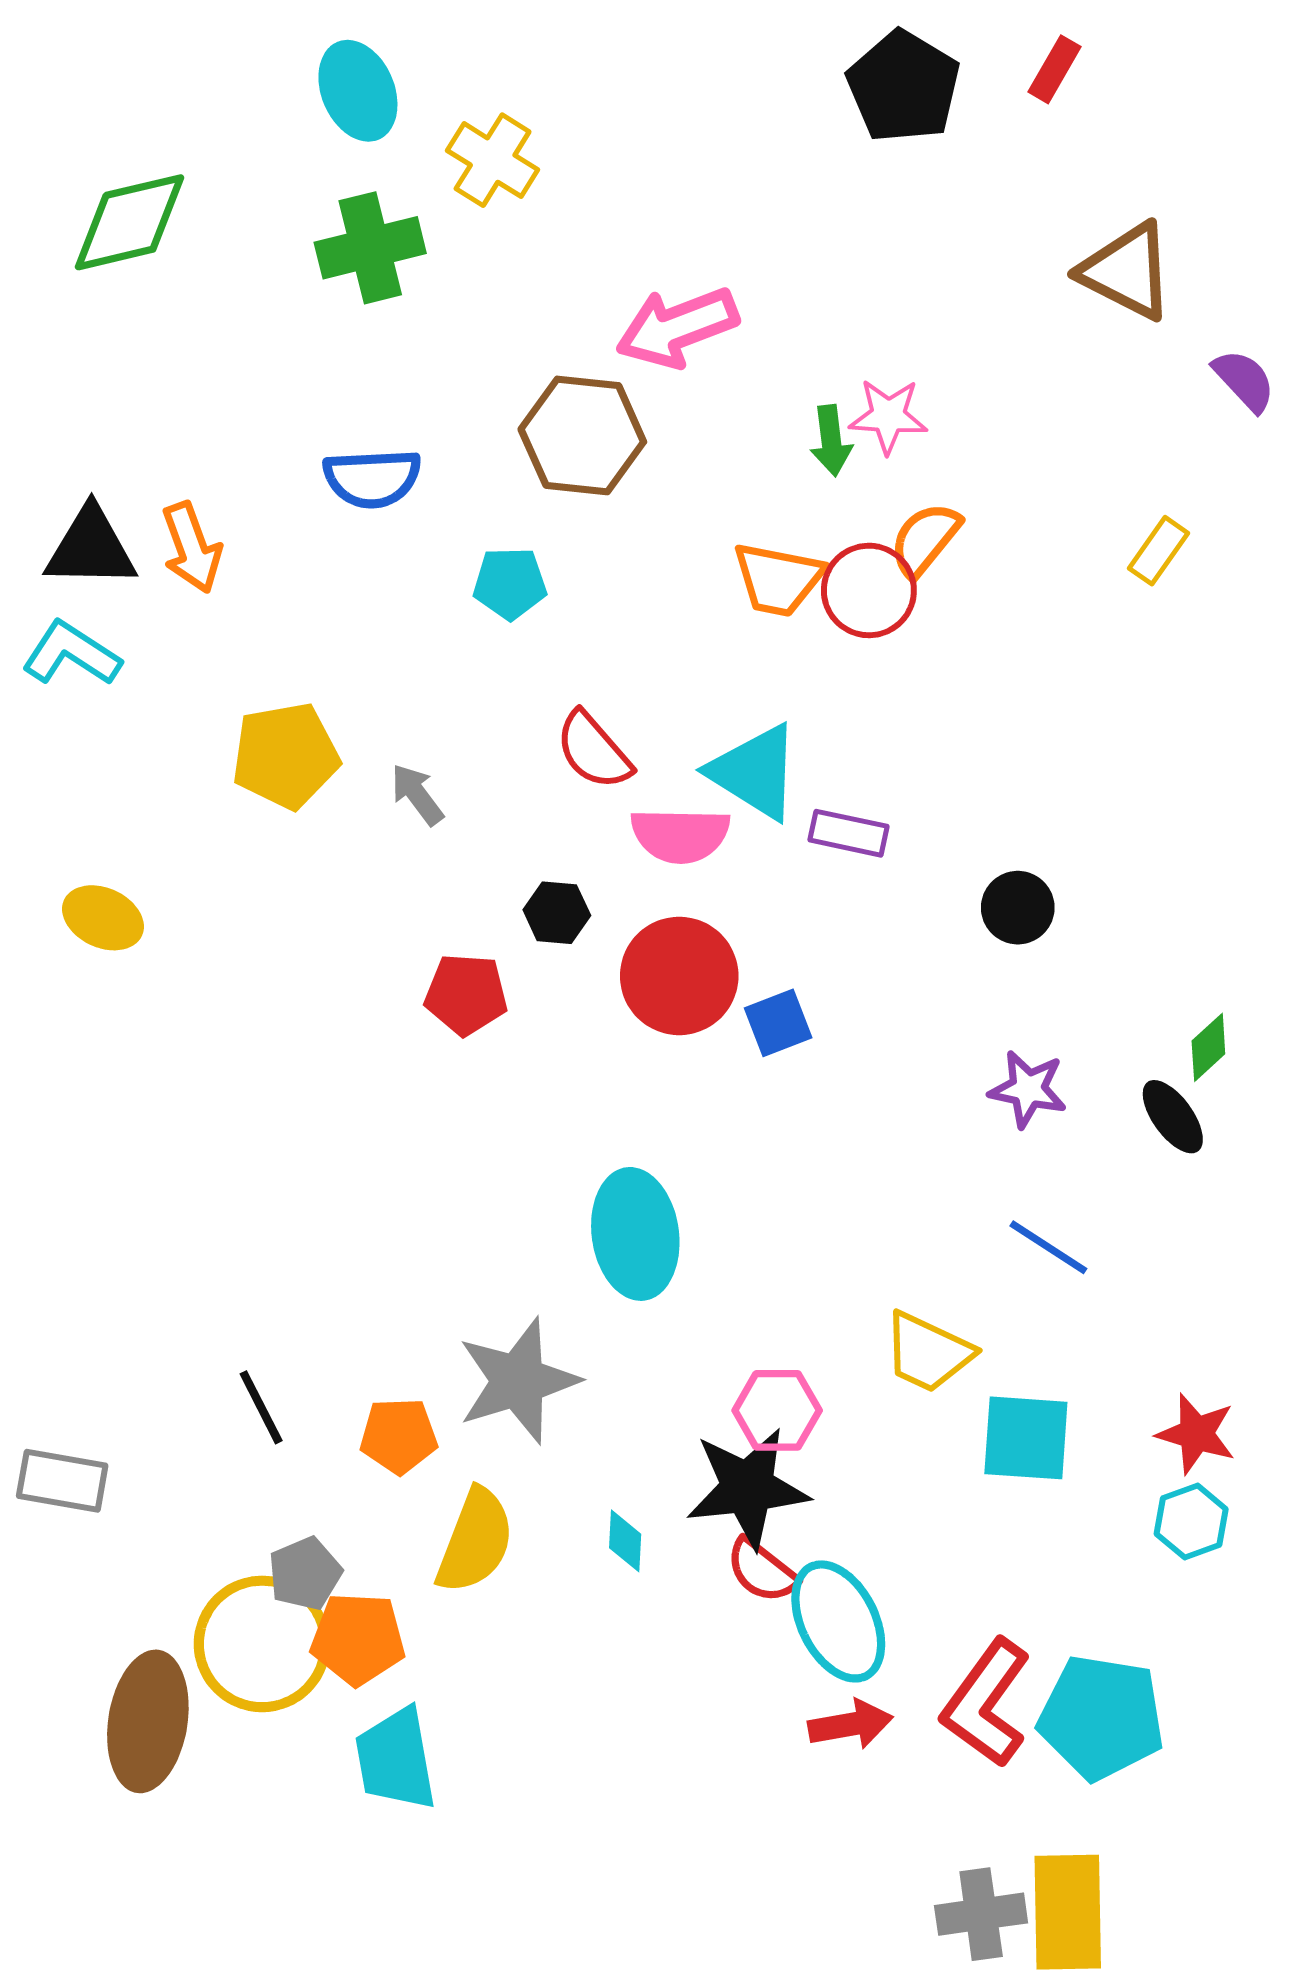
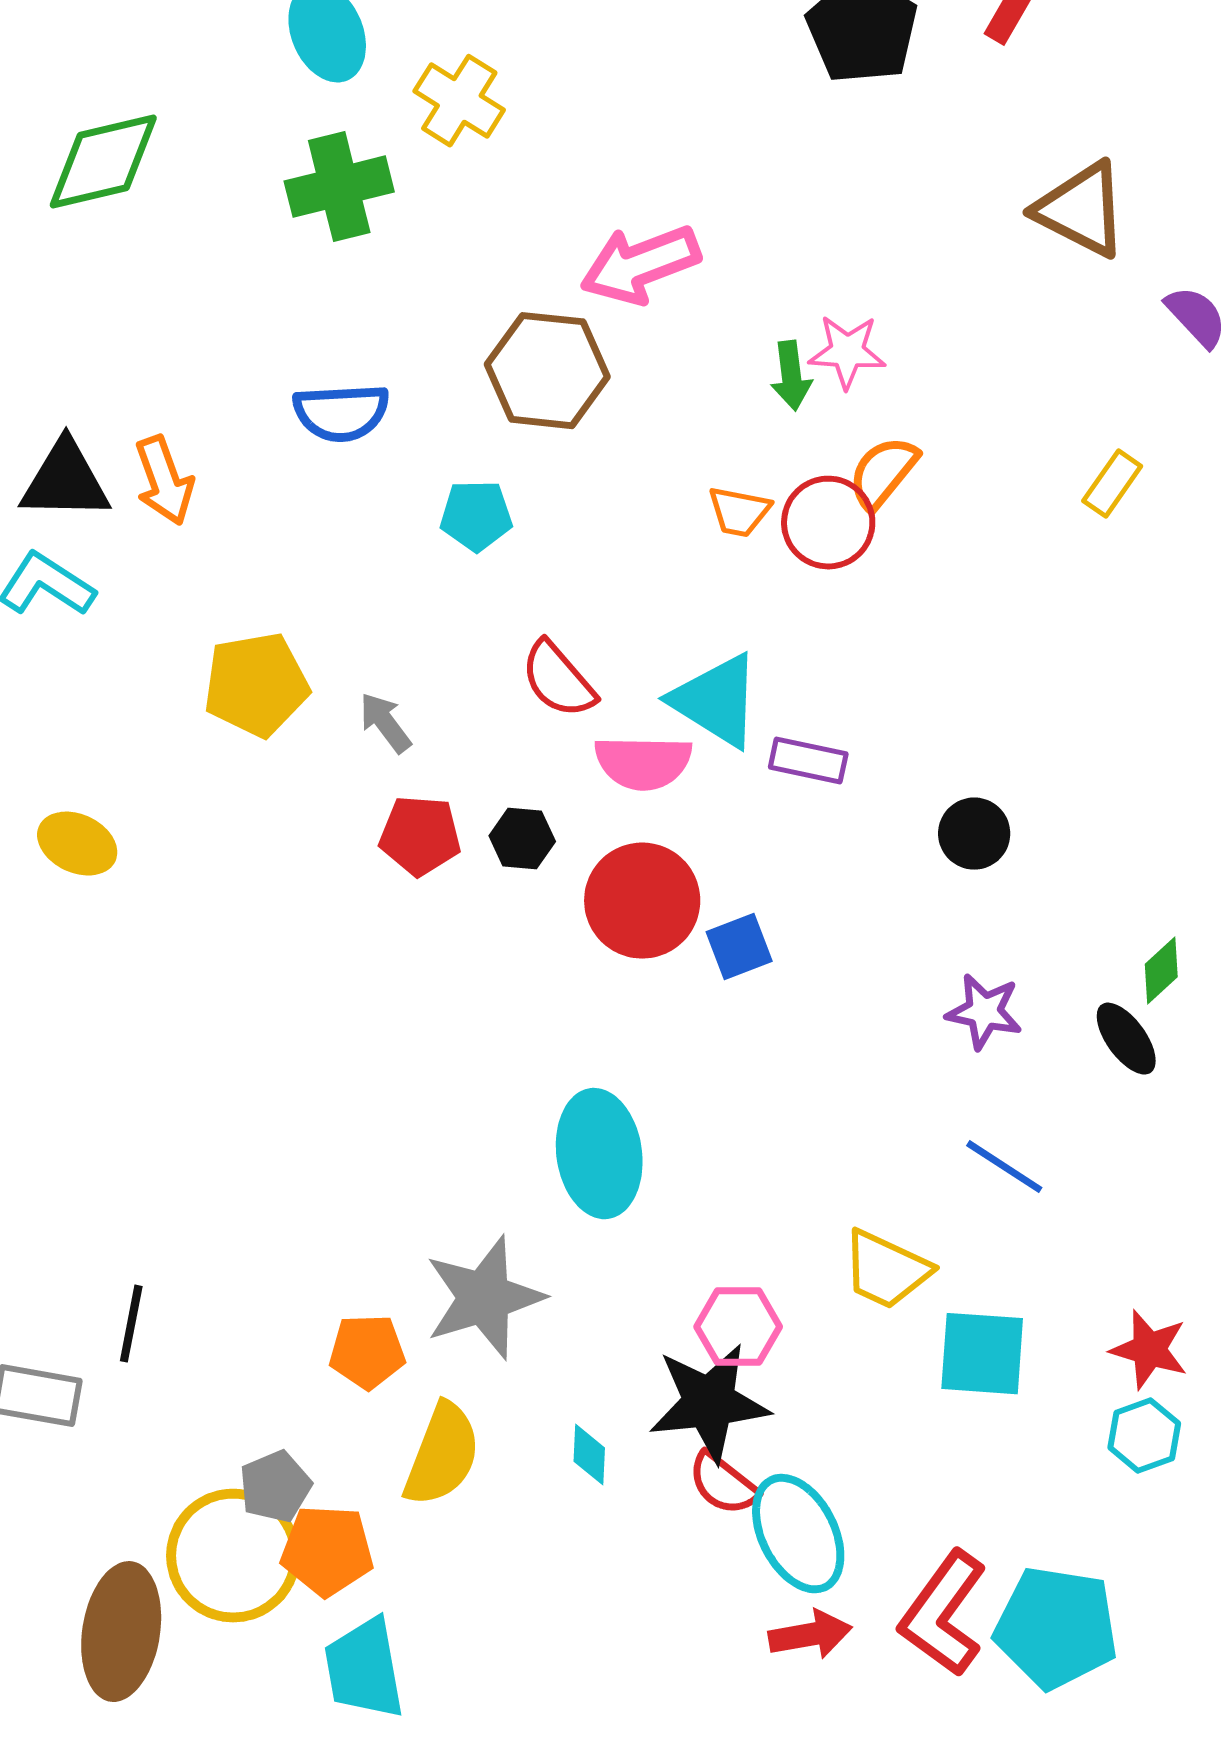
orange trapezoid: (778, 579) -> (739, 512), size x0.7
red pentagon: (466, 994) -> (420, 836), moved
black line: (261, 1407) -> (131, 1324), moved, turned 38

